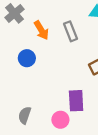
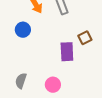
purple rectangle: (76, 101) -> (67, 52), moved

